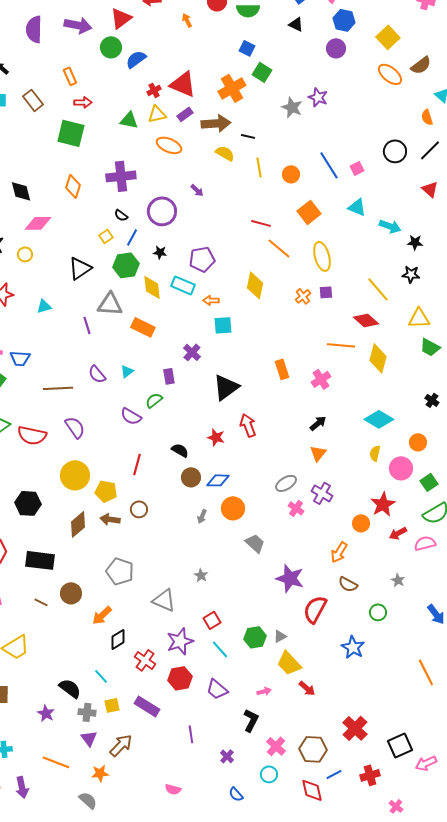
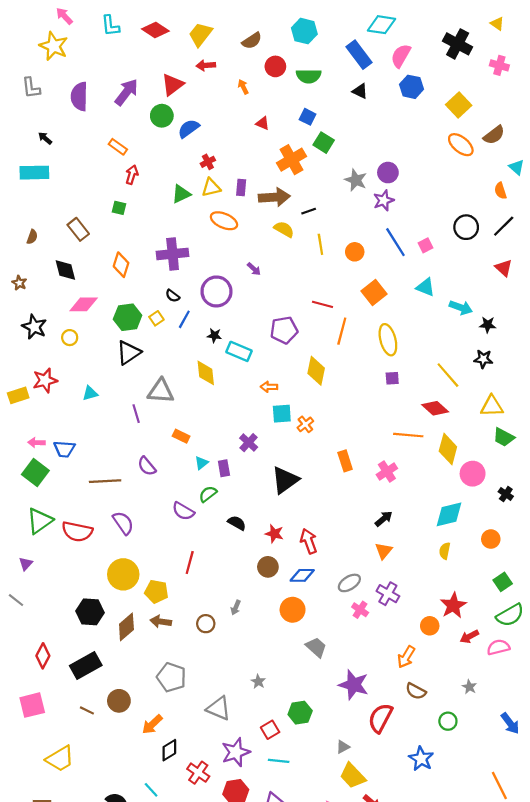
purple arrow: (78, 25) -> (126, 92), turned -64
purple circle: (336, 48) -> (388, 173), moved
orange rectangle: (70, 76) -> (118, 147), turned -30
red triangle: (183, 84) -> (263, 123), moved, size x0.5
purple star: (318, 97) -> (384, 200), moved, turned 30
brown rectangle: (33, 100) -> (78, 229), moved
red arrow: (83, 102) -> (132, 175), turned -72
purple rectangle: (185, 114) -> (241, 188), turned -49
green triangle: (129, 120) -> (181, 194), turned -36
green square: (71, 133) -> (119, 208), size x0.5
black line: (248, 136) -> (309, 211), turned -32
orange line: (279, 248) -> (342, 331), turned 65
purple pentagon: (202, 259) -> (284, 330), moved
green hexagon: (126, 265) -> (128, 317), moved
cyan rectangle: (183, 285) -> (239, 351), moved
orange cross: (303, 296) -> (305, 424), moved
orange rectangle: (143, 327) -> (181, 436), moved, size x0.7
cyan triangle: (127, 371) -> (201, 463), moved
cyan diamond: (379, 419) -> (449, 514), turned -44
red arrow: (248, 425) -> (309, 541), moved
black semicircle: (180, 450) -> (237, 523), moved
pink circle: (401, 468) -> (473, 474), moved
brown circle: (191, 477) -> (268, 567), moved
blue diamond: (218, 480) -> (302, 575), moved
black hexagon: (28, 503) -> (90, 612), moved
brown circle: (139, 509) -> (206, 624), moved
gray arrow: (202, 516) -> (236, 608), moved
black rectangle: (40, 560) -> (86, 665), turned -36
green hexagon: (255, 637) -> (300, 713), moved
cyan line: (220, 649) -> (279, 761), turned -42

